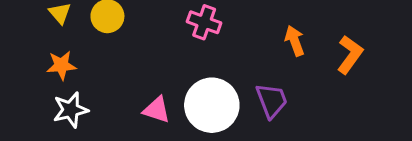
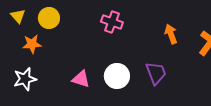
orange star: (61, 65) -> (32, 44), moved
white circle: (212, 105) -> (117, 76), size x0.7

